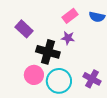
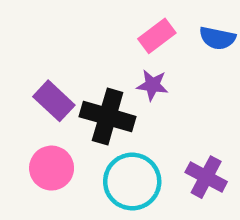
purple rectangle: (24, 29) -> (54, 101), moved
pink circle: (34, 75) -> (52, 168), moved

